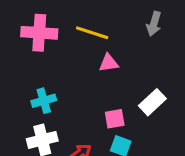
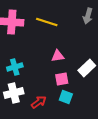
pink triangle: (109, 63) -> (58, 56), moved

